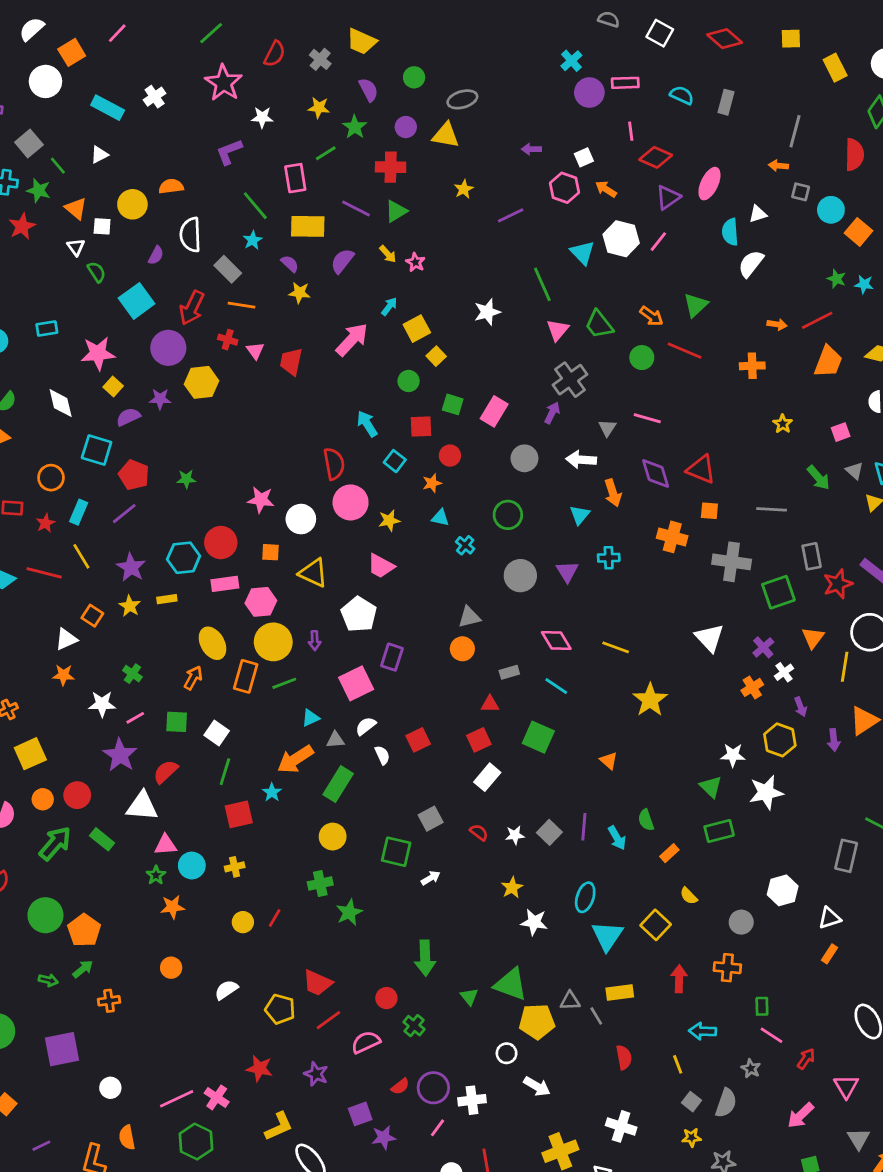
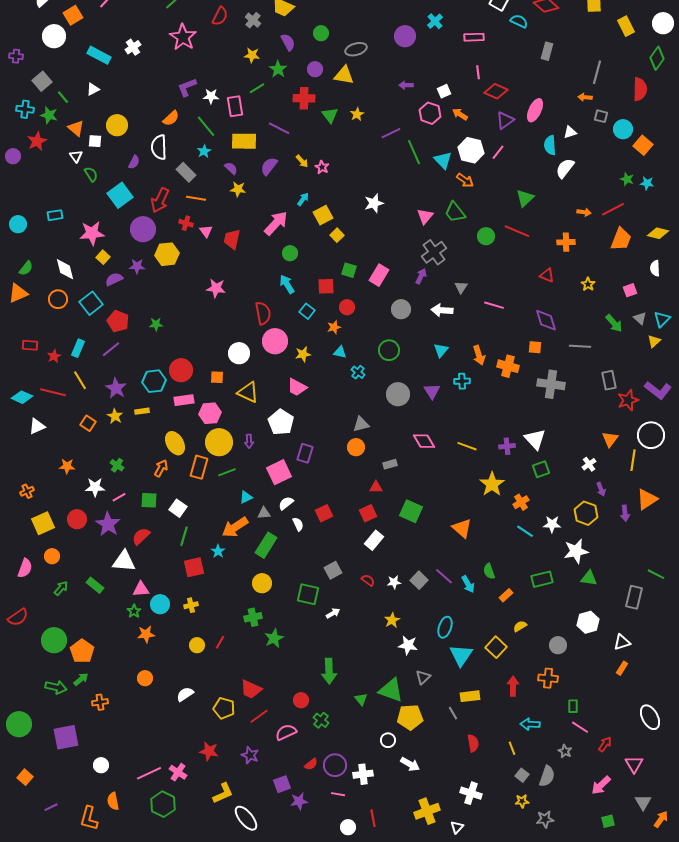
purple circle: (589, 92) -> (405, 36), moved
cyan semicircle: (682, 95) -> (519, 21), moved
white star: (262, 117) -> (211, 96), moved
orange semicircle: (171, 186) -> (171, 118), moved, turned 144
green triangle: (396, 211) -> (330, 115), moved, turned -36
green line: (542, 284) -> (414, 152), moved
orange arrow: (651, 316) -> (465, 180), moved
green circle: (409, 381) -> (290, 253), moved
pink line: (647, 418) -> (494, 305), moved
cyan square: (97, 450) -> (91, 303), turned 35
red triangle: (701, 469) -> (547, 275), moved, size x0.7
purple diamond: (656, 473) -> (546, 320), moved
orange circle: (51, 478) -> (58, 299), moved
orange arrow: (613, 493) -> (479, 355), moved
pink star: (261, 500) -> (216, 288), moved
green square: (778, 592) -> (541, 469), moved, size x0.7
white triangle: (66, 639) -> (37, 426), moved
purple cross: (763, 647) -> (507, 446), moved, turned 35
cyan line: (556, 686) -> (525, 531), moved
orange cross: (752, 687) -> (521, 502), moved
orange triangle: (609, 761) -> (462, 528), size x1.5
green triangle: (711, 787) -> (589, 578), moved, turned -36
red circle: (77, 795) -> (77, 519), moved
purple line: (584, 827) -> (444, 576), turned -54
green arrow: (55, 843) -> (61, 588), size x0.6
yellow semicircle: (689, 896) -> (520, 626), turned 104
green arrow: (48, 980) -> (56, 687), size x1.5
gray triangle: (570, 1001) -> (423, 677), moved, turned -42
pink line: (438, 1128) -> (338, 794), turned 64

